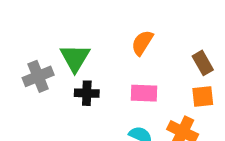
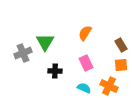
black cross: (87, 93) -> (55, 71), moved
pink rectangle: (144, 93) -> (86, 63), turned 63

